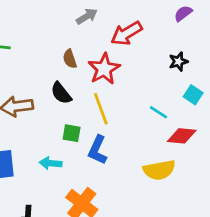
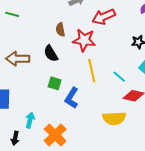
red star: (104, 69) -> (84, 40), turned 30
yellow line: (101, 109) -> (92, 71), moved
cyan arrow: (51, 163) -> (30, 120), moved, turned 91

